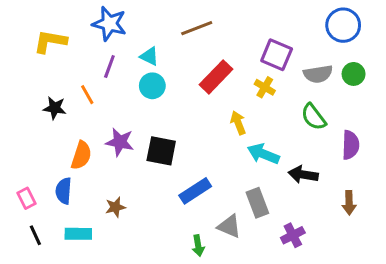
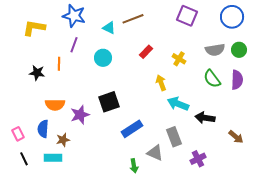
purple square: (277, 55) -> (187, 16), moved
cyan triangle: (149, 56) -> (109, 28), moved
red rectangle: (216, 77) -> (146, 52), size x0.6
orange line: (87, 95) -> (59, 64), turned 32
purple star: (120, 142) -> (80, 115), moved, turned -30
purple semicircle: (351, 145) -> (237, 80), moved
black square: (161, 151) -> (109, 102), turned -30
orange semicircle: (81, 155) -> (55, 105), turned 72
brown arrow: (349, 203) -> (236, 137), turned -49
brown star: (115, 207) -> (63, 140), moved

